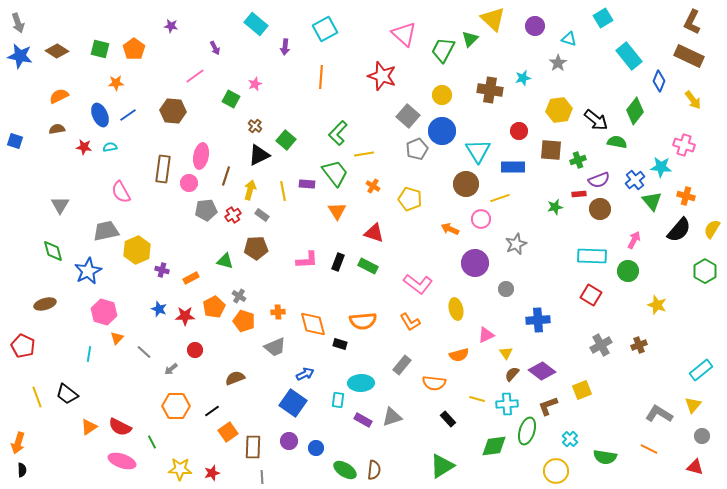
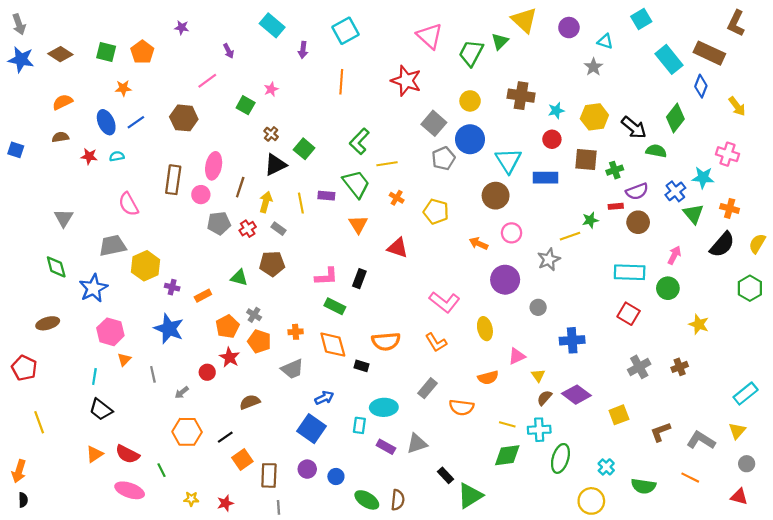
brown rectangle: (689, 56) -> (709, 53), moved
cyan star: (523, 78) -> (556, 111), moved
yellow line: (500, 198) -> (570, 236), moved
green rectangle: (368, 266) -> (335, 306), moved
blue star: (159, 309) -> (169, 329), size x1.8
red star: (185, 316) -> (230, 357), moved, turned 30
gray line: (144, 352) -> (153, 374), turned 35
black trapezoid: (67, 394) -> (101, 409), moved
brown L-shape: (548, 406) -> (660, 432), moved
black rectangle: (448, 419) -> (446, 475), moved
green diamond: (494, 446) -> (507, 455), moved
yellow star: (180, 469) -> (191, 499), size x0.6

